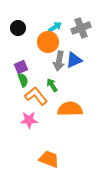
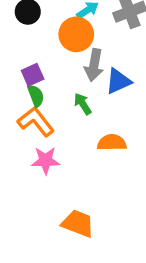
blue triangle: (74, 60) -> (118, 81), moved
orange L-shape: (36, 96) -> (36, 122), moved
orange semicircle: (70, 109) -> (112, 143), size x0.7

